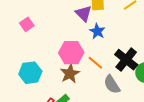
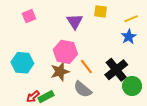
purple triangle: (83, 14) -> (75, 22), moved
blue star: (97, 31) -> (129, 37), moved
gray semicircle: (112, 84) -> (83, 89), moved, turned -30

